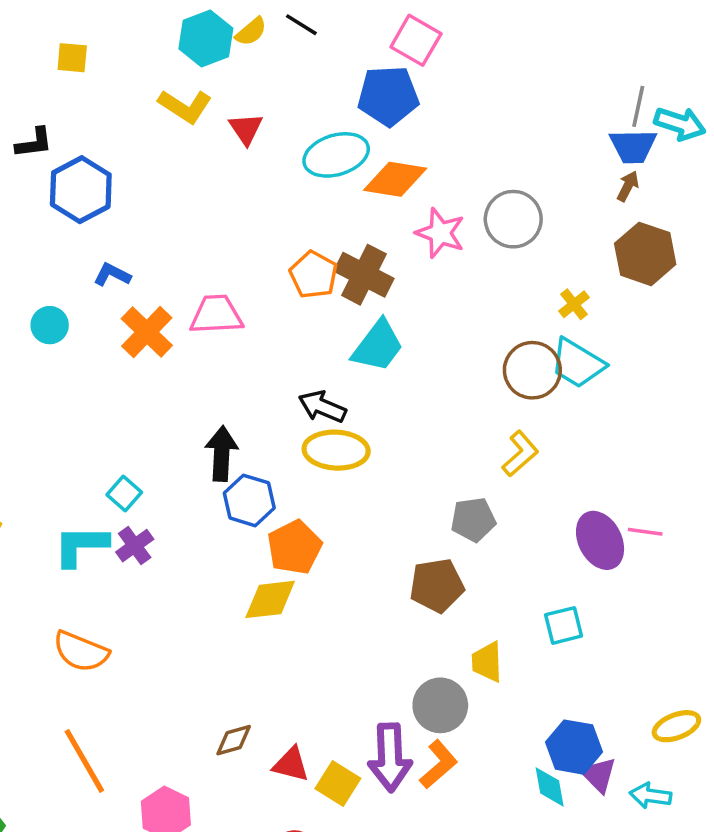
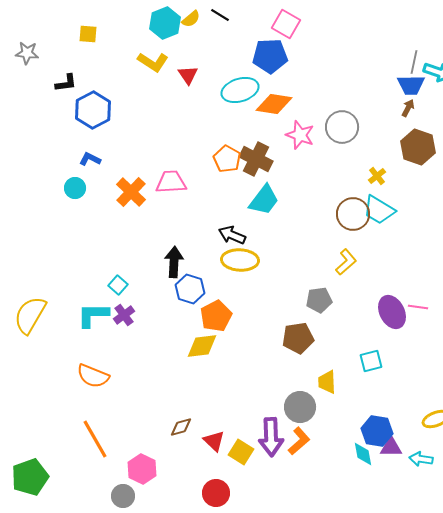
blue L-shape: (112, 275) -> (90, 159), moved
red triangle: (291, 764) -> (214, 441), turned 30
purple triangle: (598, 775) -> (391, 447), turned -45

